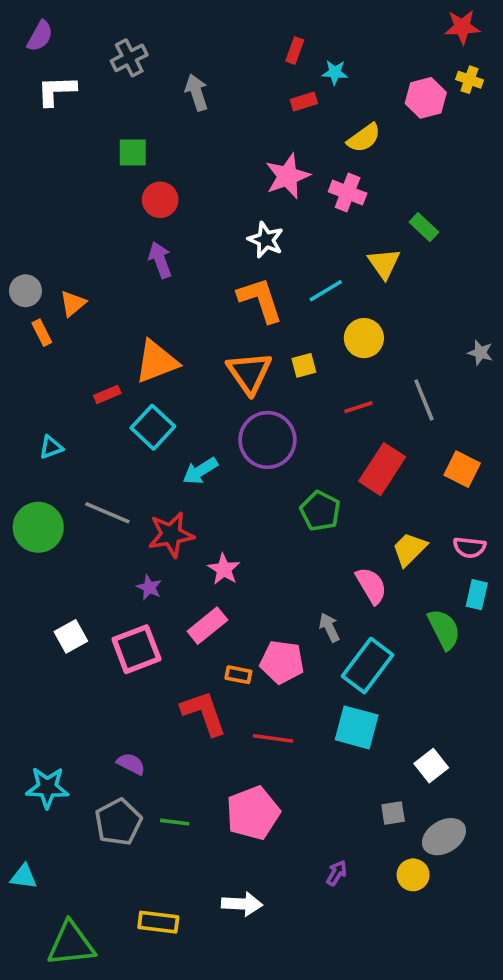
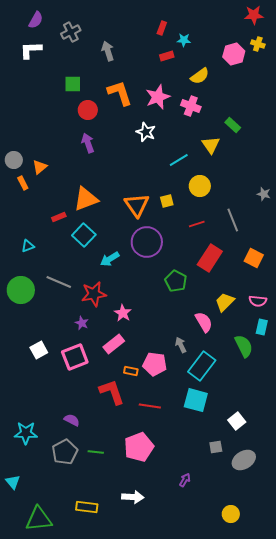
purple semicircle: (40, 36) -> (36, 20), moved
orange L-shape: (260, 300) -> (120, 93), moved
yellow circle: (413, 875) -> (231, 514), moved
cyan triangle: (24, 877) -> (13, 482), turned 42

